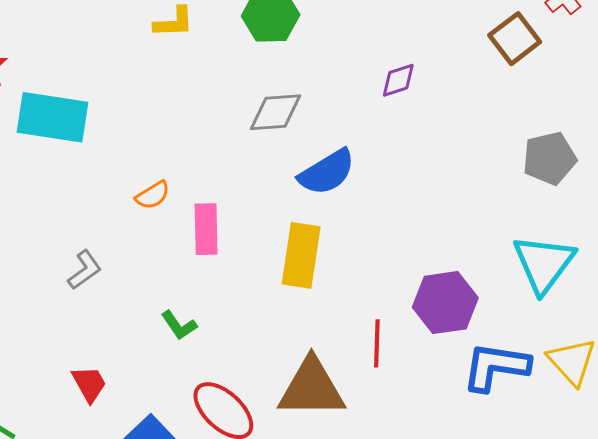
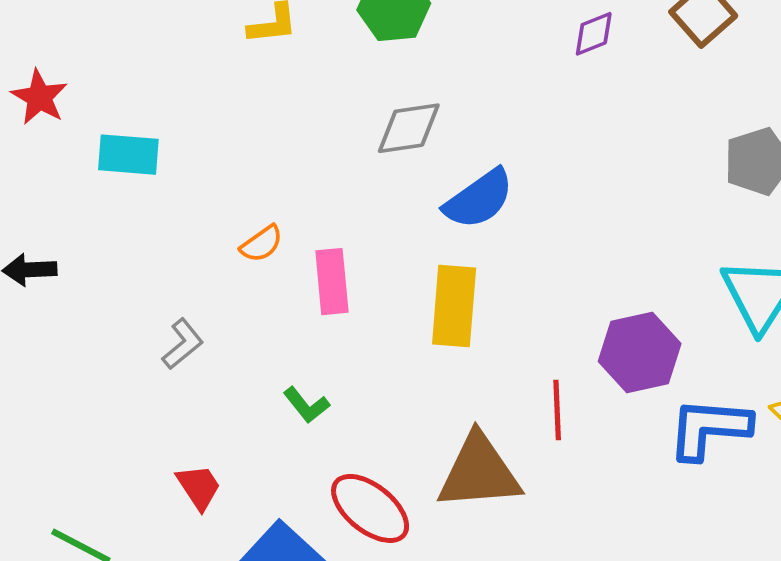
purple diamond: (398, 80) -> (594, 34), moved
cyan rectangle: (52, 117) -> (128, 155), size x0.7

